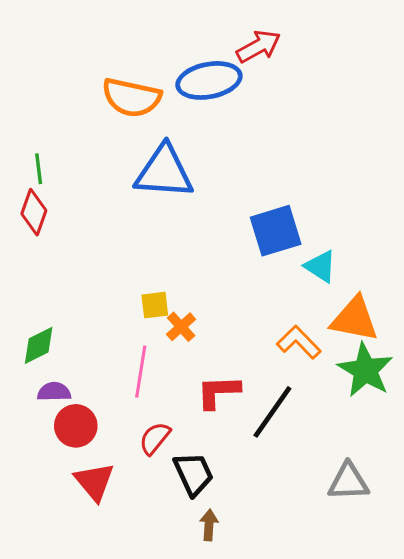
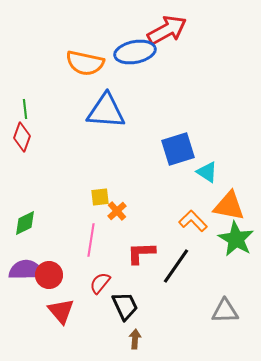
red arrow: (259, 46) -> (167, 30), size x1.4
purple semicircle: (54, 392) -> (26, 270), moved, size x1.6

